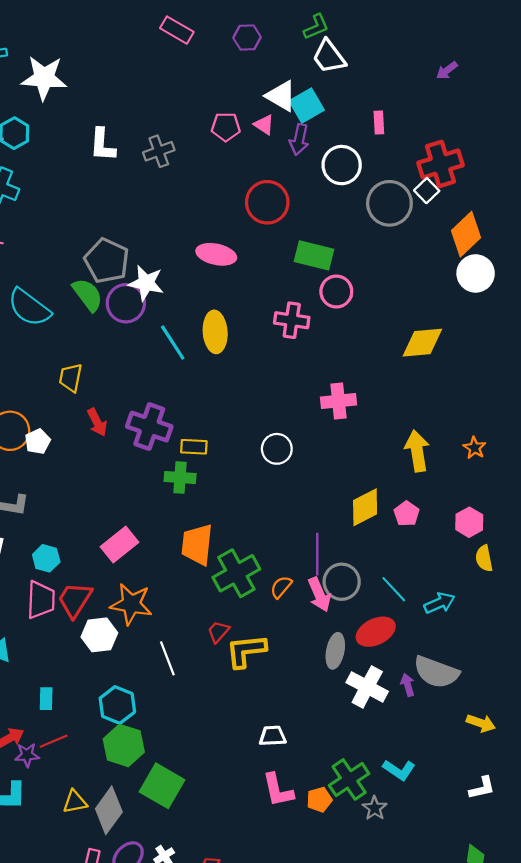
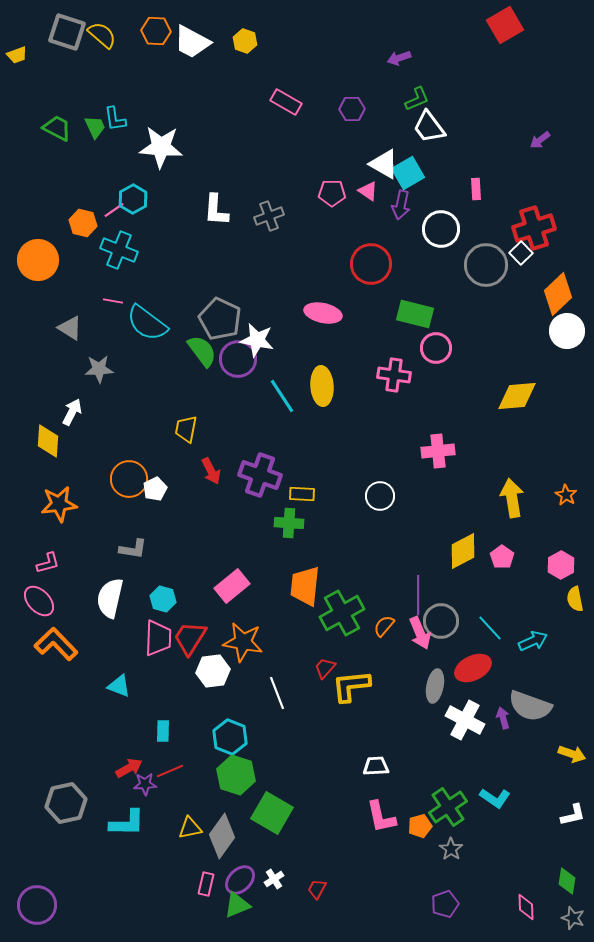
cyan semicircle: (29, 307) -> (147, 323), moved
gray star: (375, 808) -> (451, 849), moved

